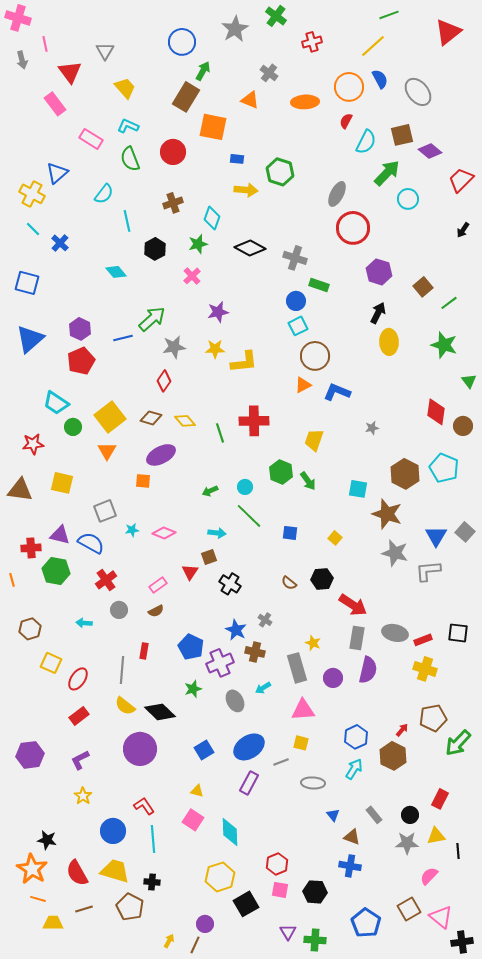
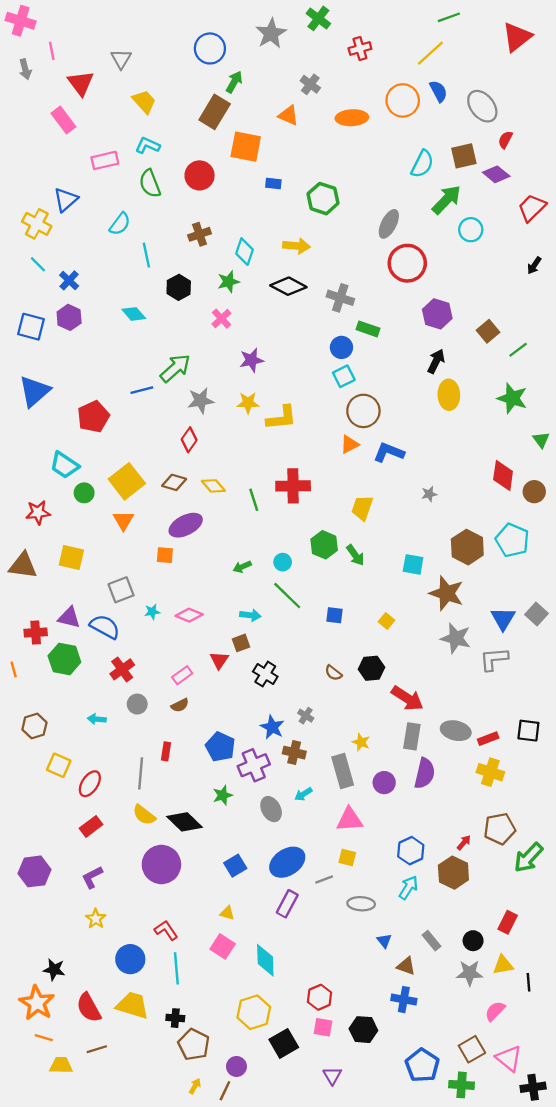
red semicircle: (346, 121) -> (505, 140), moved
pink rectangle: (91, 139) -> (105, 160), turned -45
yellow arrow: (246, 190) -> (296, 246), moved
purple hexagon: (80, 329) -> (69, 317), moved
brown pentagon: (130, 907) -> (194, 1045), moved
green cross: (315, 940) -> (462, 1085), moved

